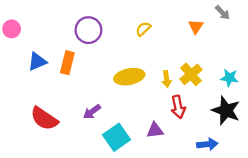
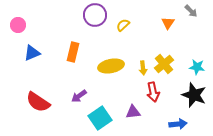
pink circle: (12, 29) -> (18, 25), moved
purple circle: (88, 30) -> (95, 15), moved
orange rectangle: (67, 63) -> (73, 52), moved

